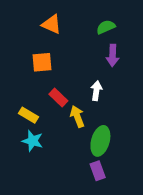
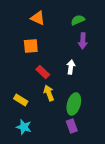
yellow rectangle: (28, 115) -> (21, 100), moved
yellow arrow: (77, 116) -> (49, 93), moved
cyan star: (33, 141) -> (24, 127), moved

